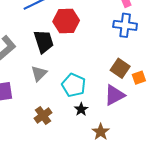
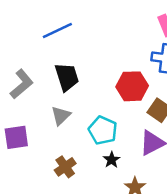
red hexagon: (66, 21) -> (132, 86), moved

